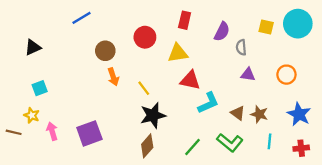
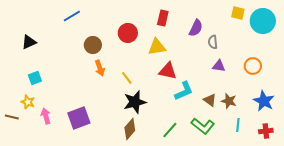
yellow square: (266, 27) -> (238, 13), moved

